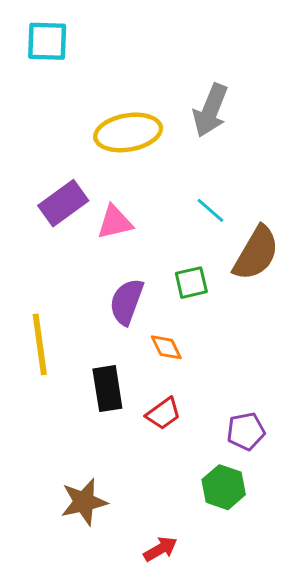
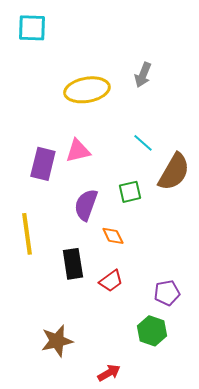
gray arrow: (210, 110) -> (143, 75), size x0.7
purple rectangle: (63, 203) -> (43, 164), moved, turned -40

